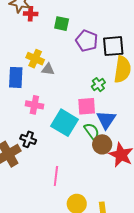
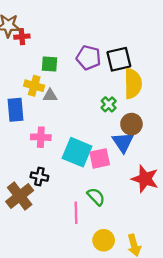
green square: (62, 24) -> (49, 64), moved
pink square: (87, 106) -> (100, 158), moved
green semicircle: (92, 131) -> (96, 197), moved
brown circle: (102, 144) -> (131, 124), moved

